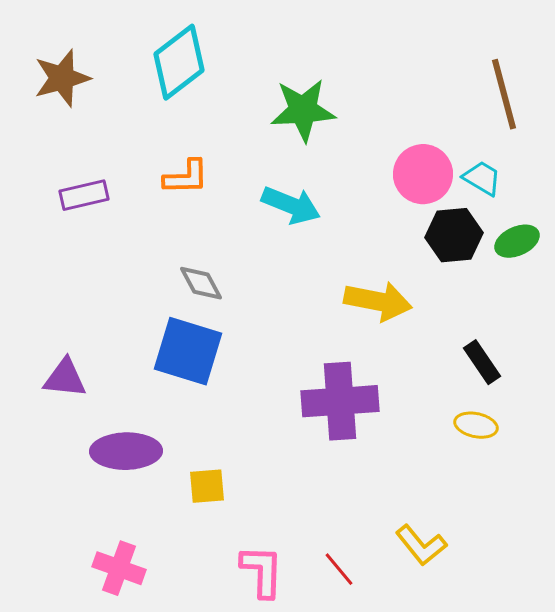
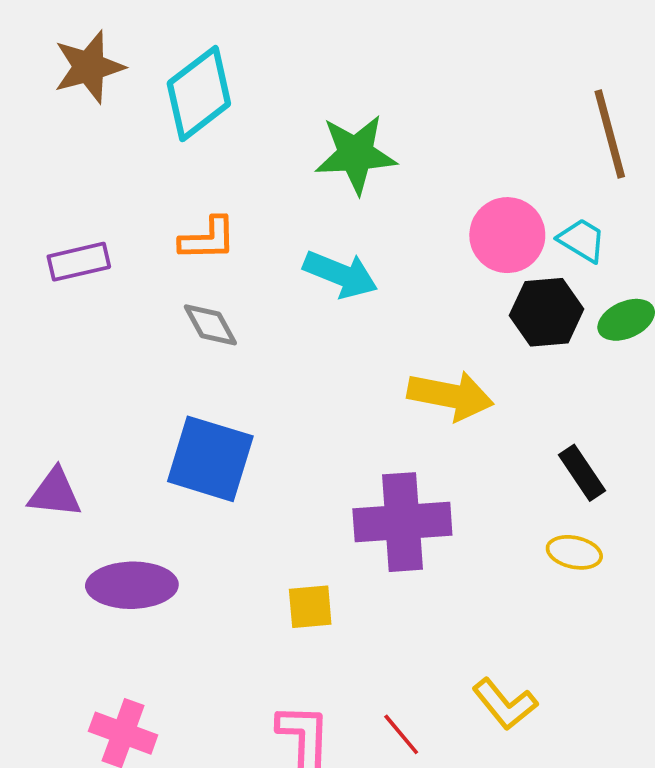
brown star: (62, 78) -> (89, 67), moved
gray diamond: (201, 283) -> (210, 325), moved
yellow square: (207, 486) -> (310, 607), moved

